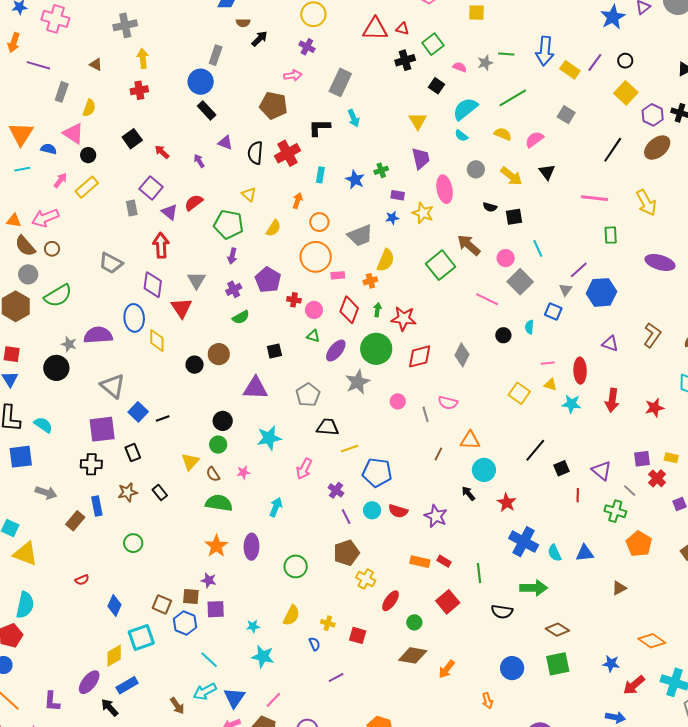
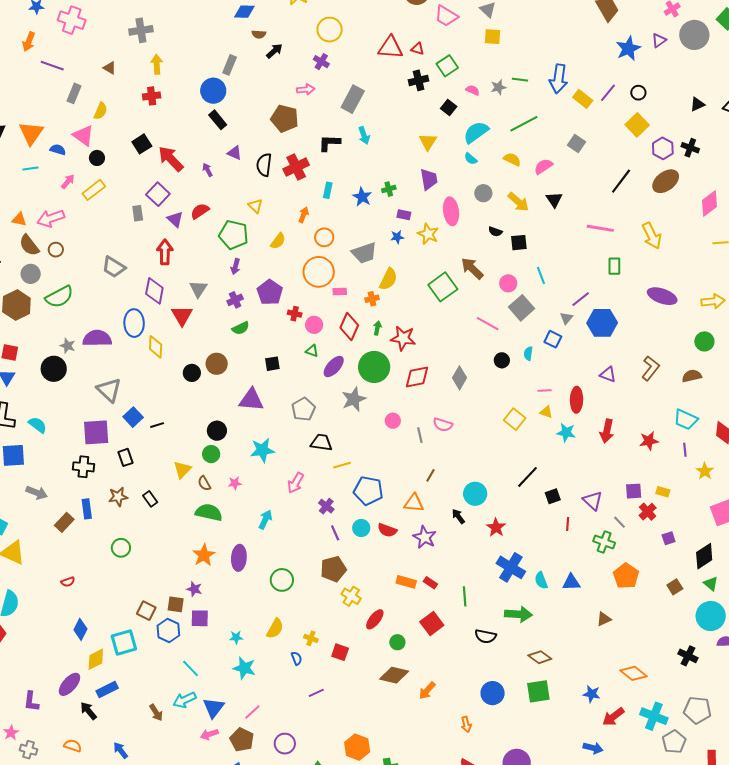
red arrow: (162, 152) -> (171, 159), size x1.8
orange triangle: (470, 440) -> (414, 503), moved
blue diamond: (114, 605) -> (80, 629), moved

